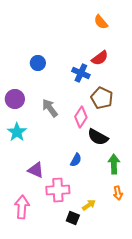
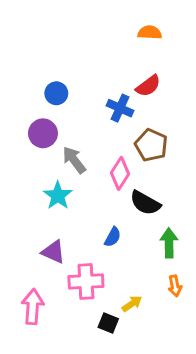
orange semicircle: (101, 22) -> (150, 33), turned 133
purple circle: (15, 99) -> (43, 133), moved
cyan star: (17, 132) -> (58, 196), moved

